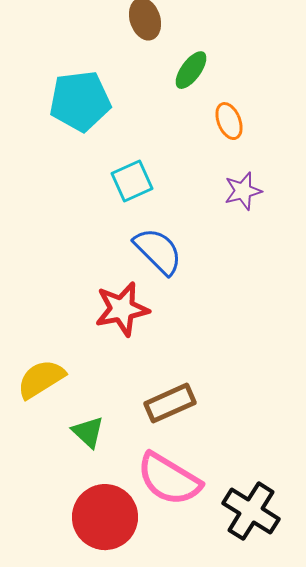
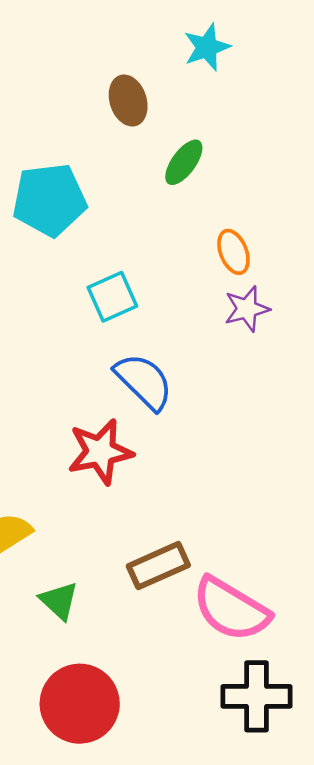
orange ellipse: (229, 121) -> (233, 252), moved
pink semicircle: (169, 479) -> (231, 609), moved
black cross: (251, 511) -> (257, 696), turned -32

